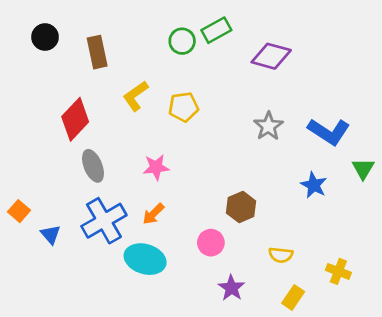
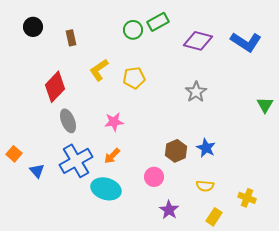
brown rectangle: (97, 52) -> (71, 38), size x0.7
blue L-shape: (329, 132) -> (246, 42), moved
green triangle: (363, 169) -> (265, 105), moved
blue star: (314, 185) -> (206, 148), moved

